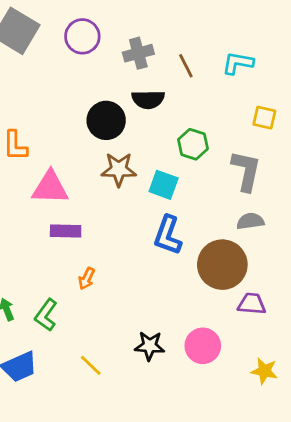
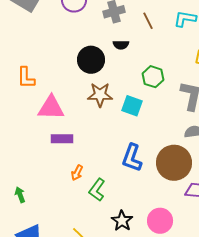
black semicircle: (148, 99) -> (121, 45), size x0.7
blue L-shape: (168, 235) -> (132, 158), moved
green L-shape: (46, 315) -> (97, 190), moved
black star: (150, 346) -> (122, 221), turned 30

